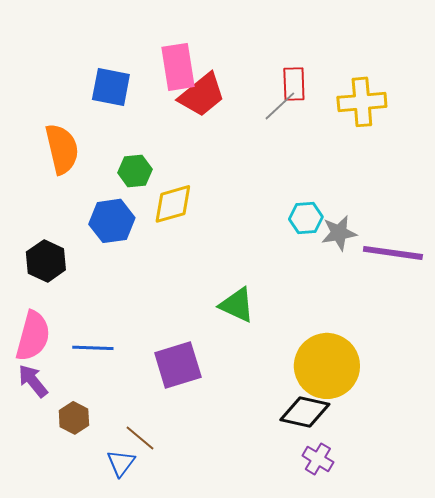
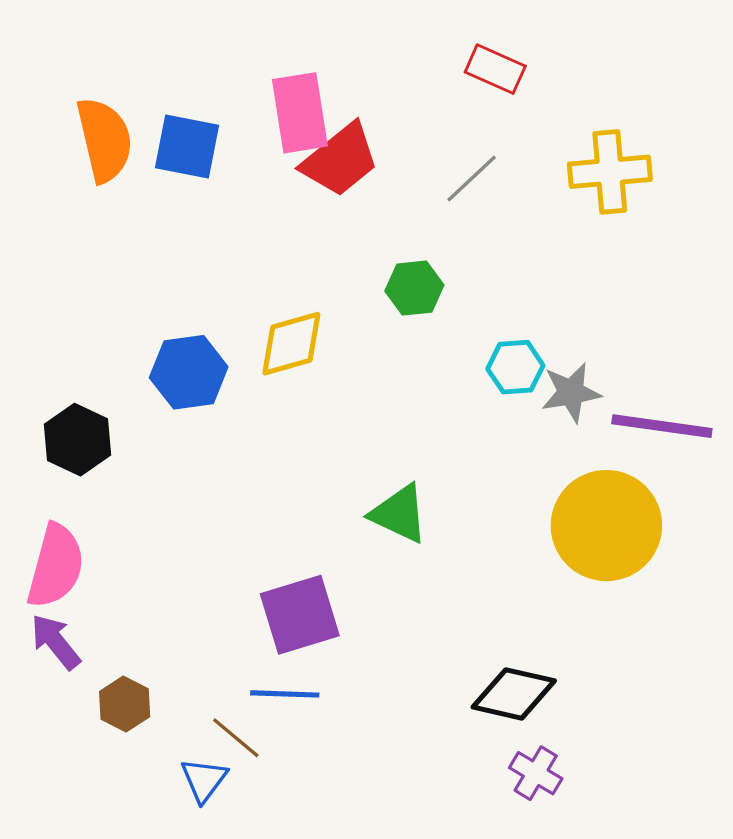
red rectangle: (294, 84) -> (495, 69), moved, turned -64
orange semicircle: (62, 149) -> (104, 140), moved
green hexagon: (135, 171) -> (414, 288), moved
blue line: (93, 348) -> (285, 694), moved
yellow circle: (327, 366) -> (606, 526), moved

